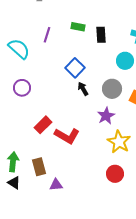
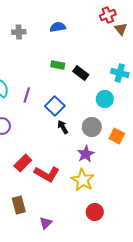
purple line: (47, 35) -> (27, 95), moved
black rectangle: (101, 35) -> (81, 73), turned -49
yellow star: (119, 142) -> (83, 180), moved
purple triangle: (56, 185) -> (46, 223), moved, turned -40

